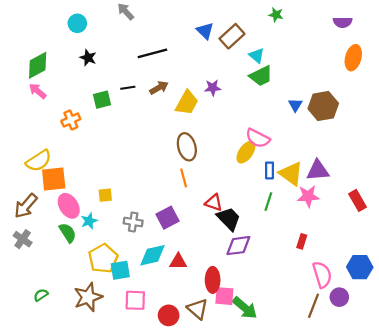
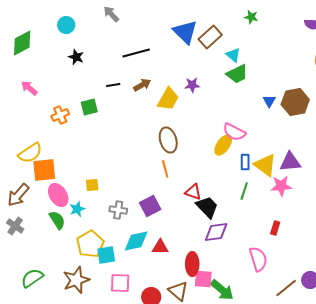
blue triangle: (205, 31) -> (185, 32), size x1.5
green diamond: (38, 65) -> (22, 43), moved
green square: (102, 100) -> (89, 107), moved
pink semicircle: (322, 275) -> (258, 259), moved
green semicircle: (41, 295) -> (32, 278), size x1.6
brown line: (314, 306) -> (286, 288), turned 30

